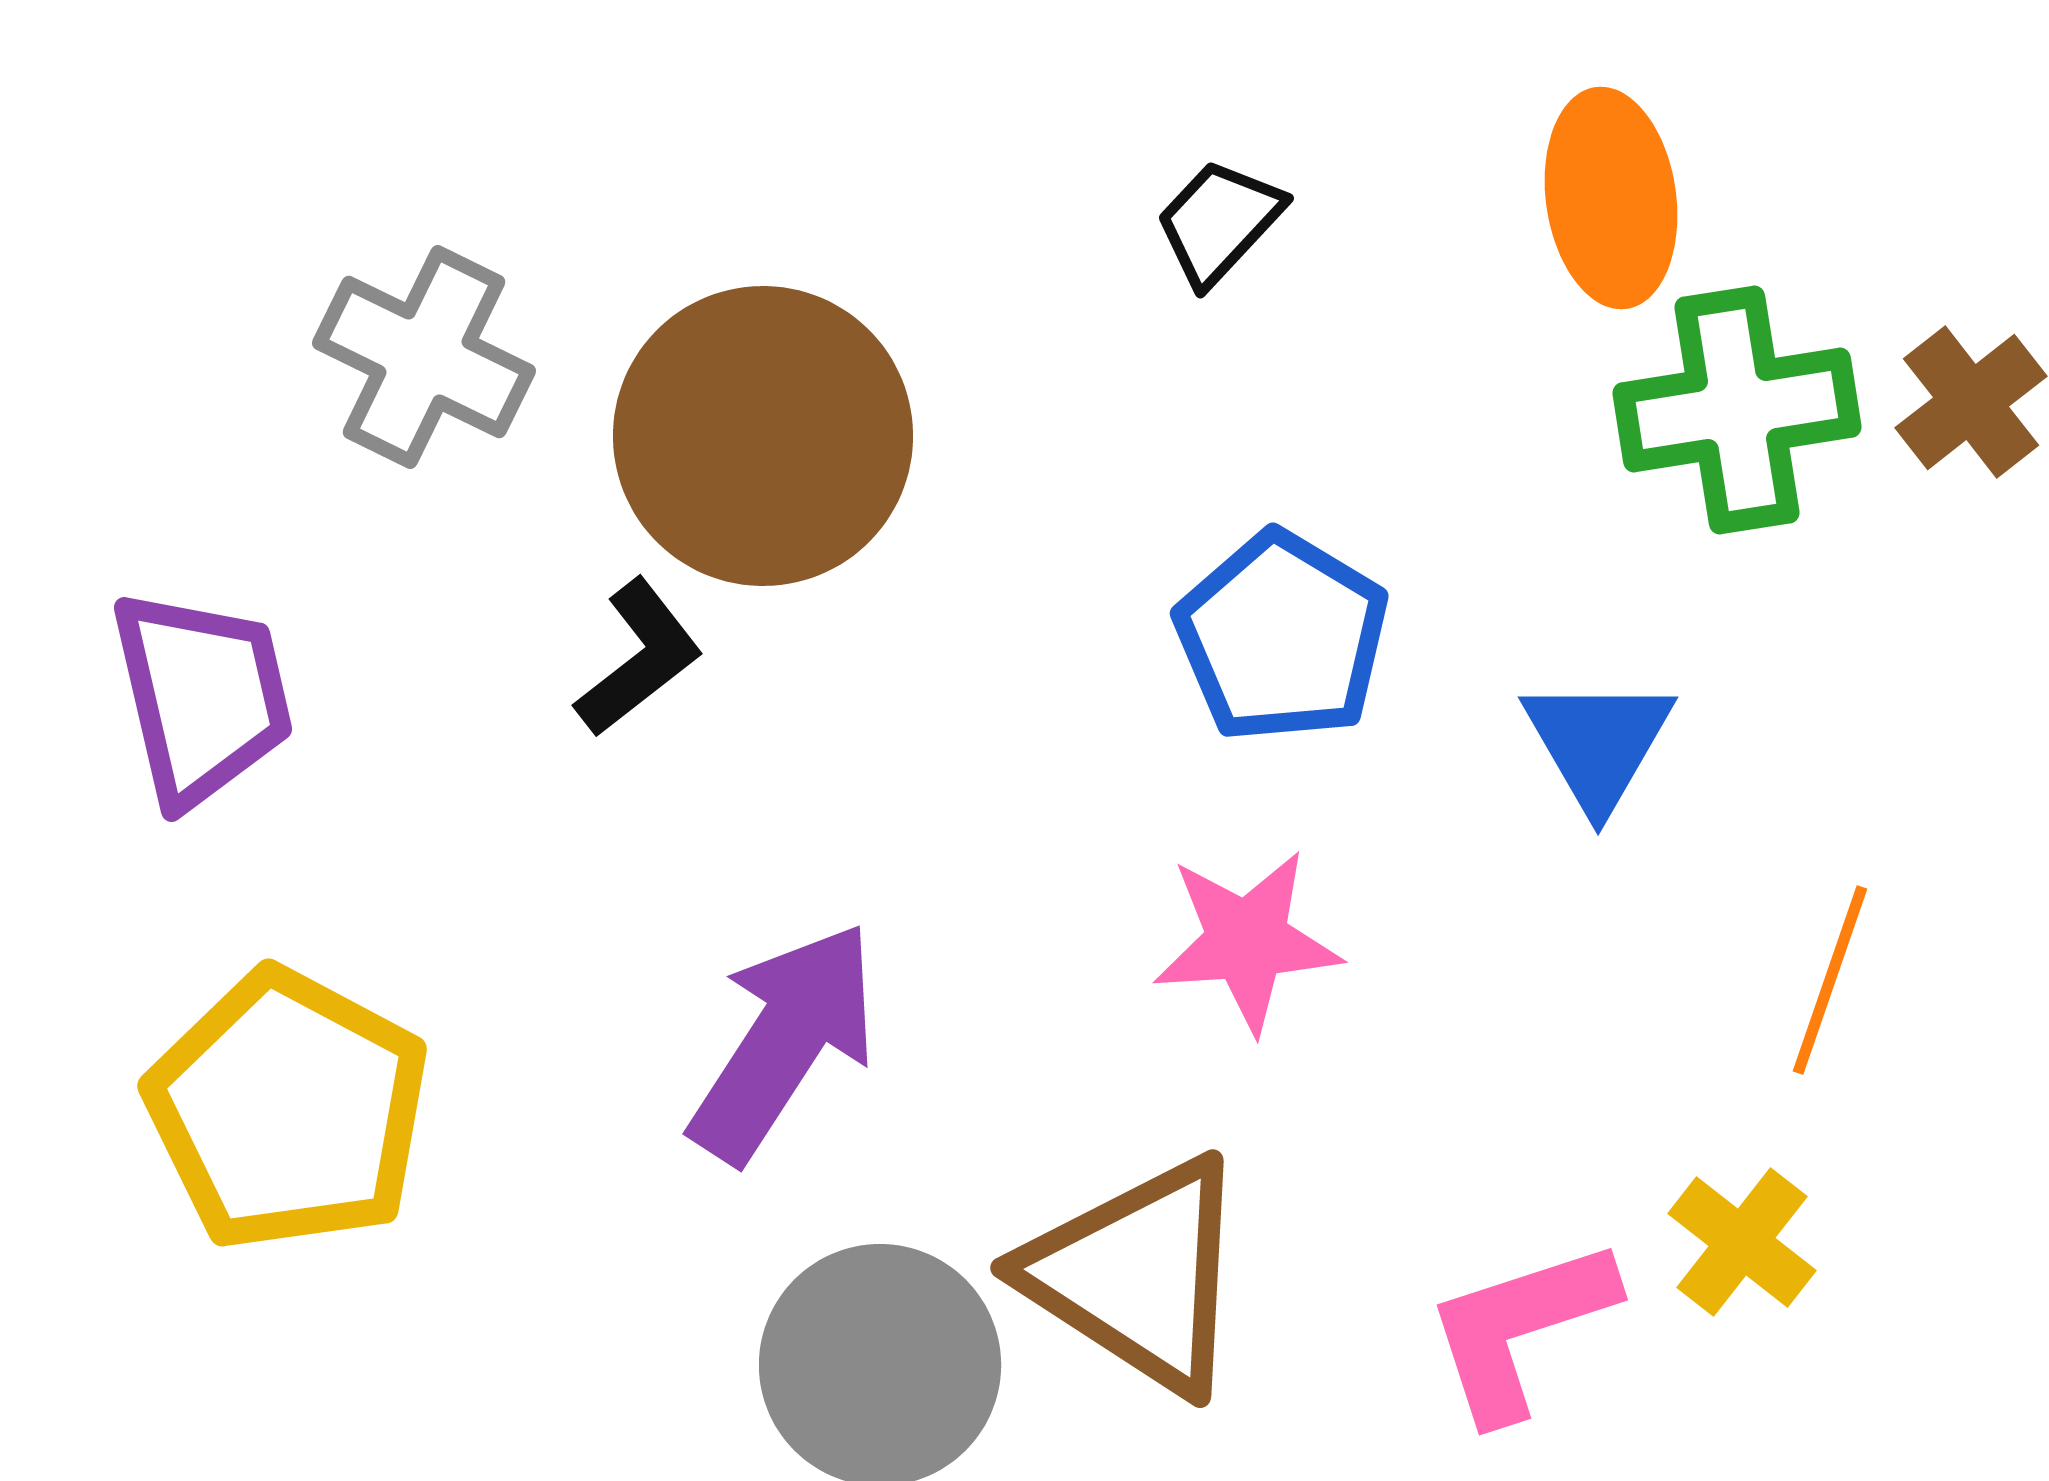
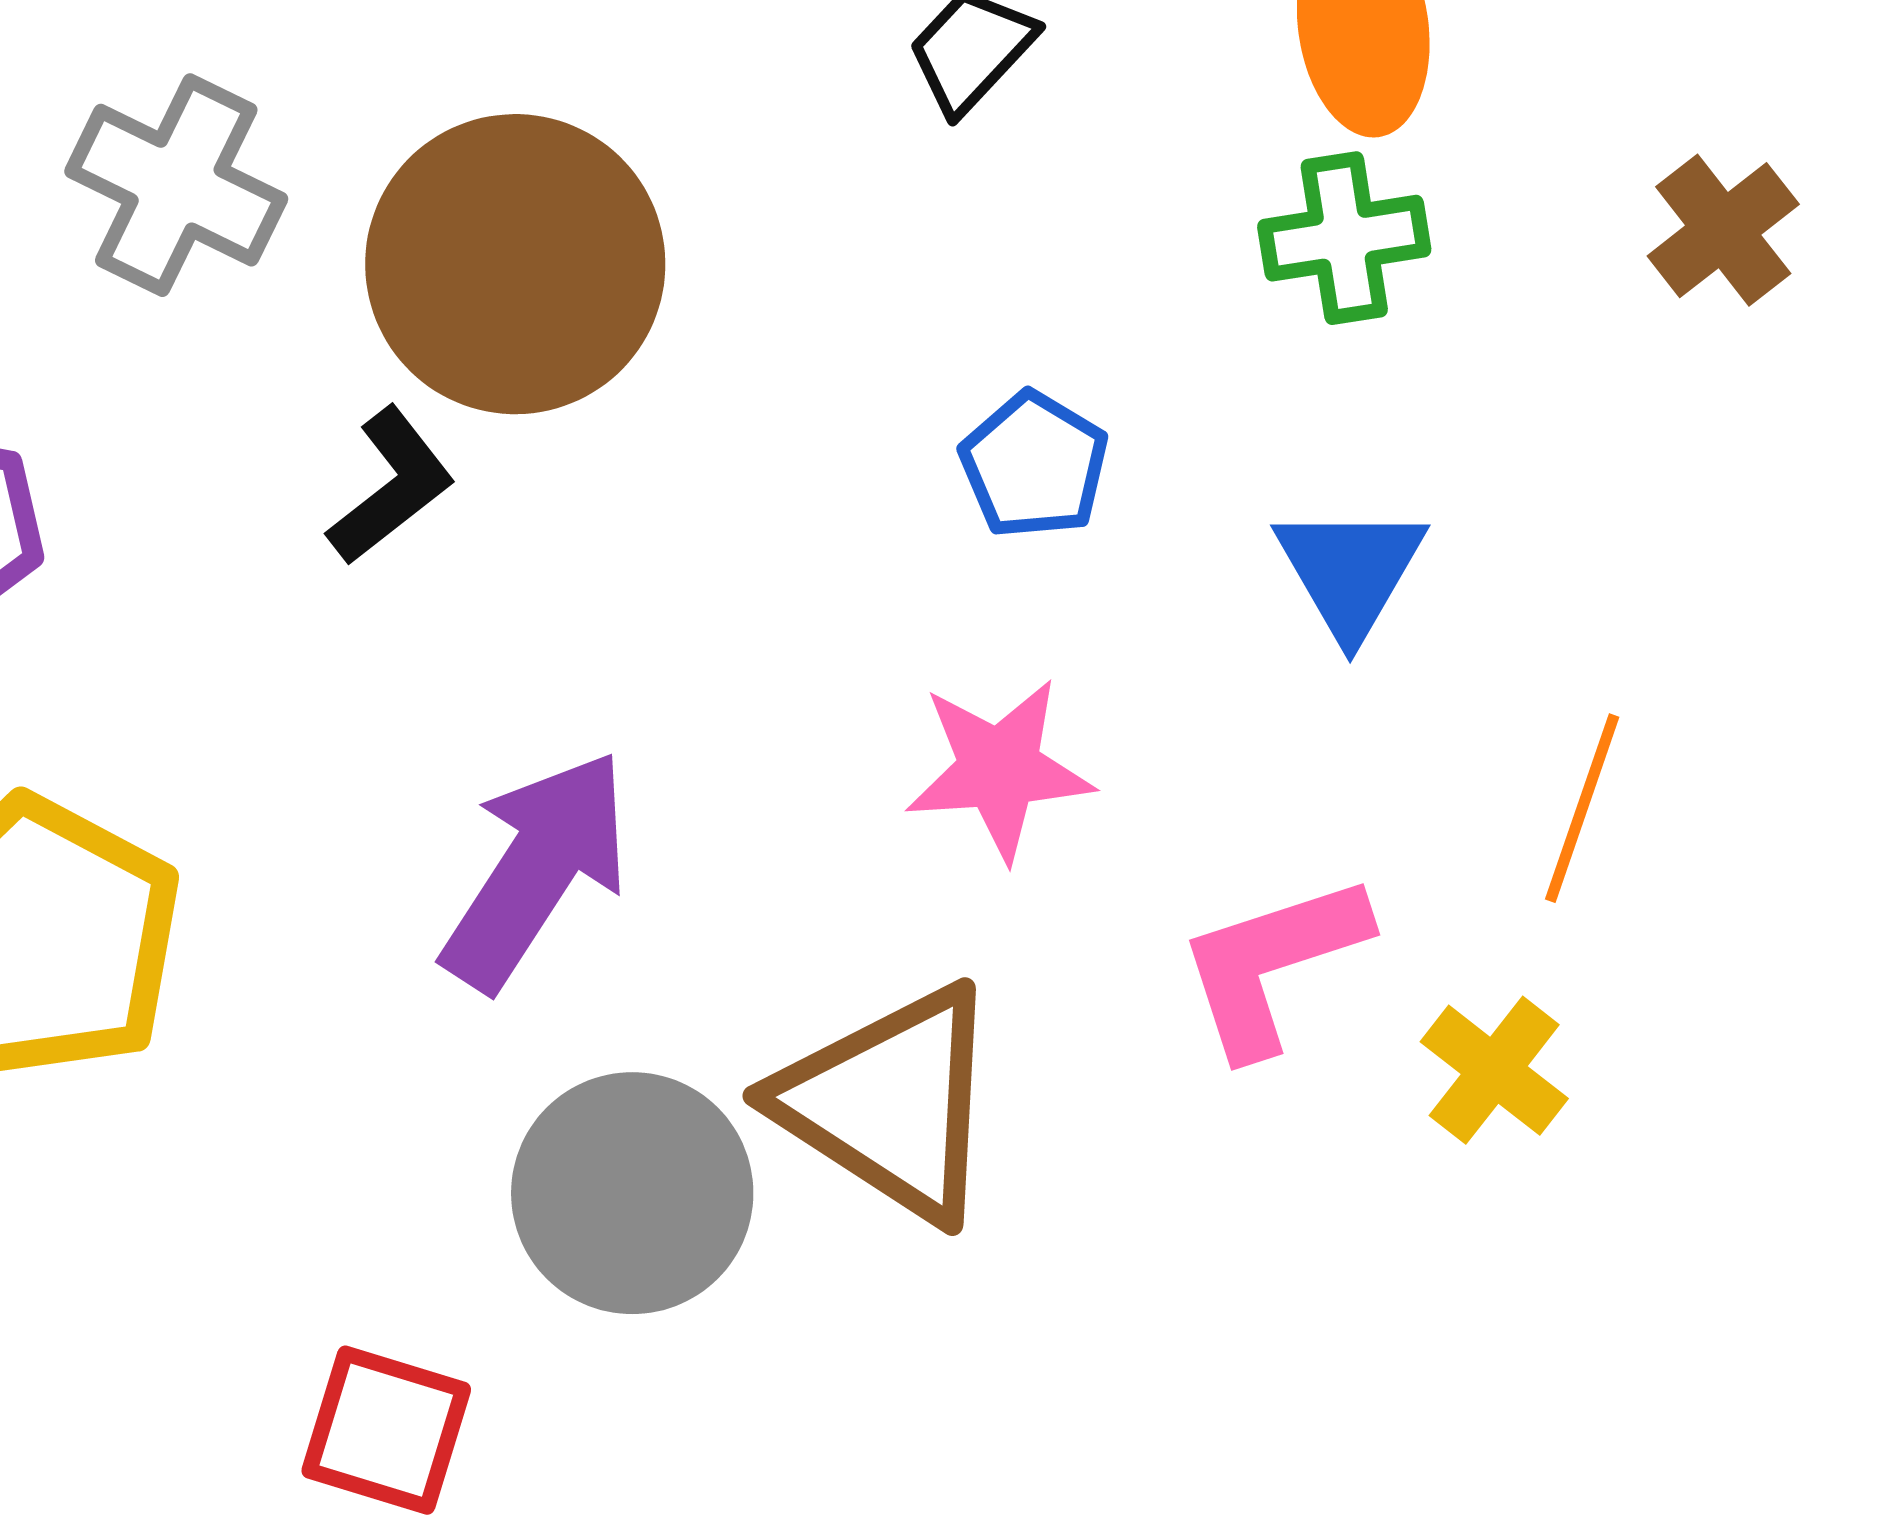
green cross: (1737, 410) -> (1344, 238), moved, size x0.7
blue pentagon: (1282, 637) -> (1034, 465), size x0.7
pink L-shape: (1520, 1329) -> (1272, 964), moved

